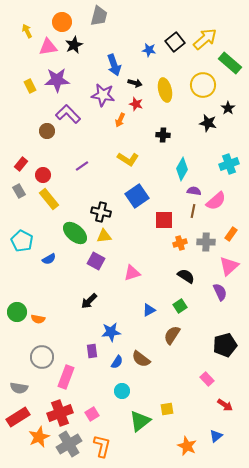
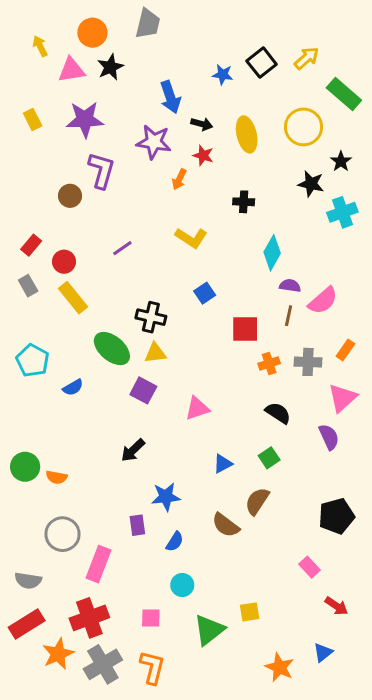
yellow arrow: (205, 39) -> (307, 58), size x0.7
yellow rectangle: (30, 86) -> (33, 119), moved
purple L-shape: (68, 114) -> (101, 170), turned 60
cyan cross: (229, 164) -> (342, 212), moved
blue square: (137, 196) -> (205, 293), size x0.6
brown semicircle: (141, 359) -> (226, 525), moved
pink square: (92, 414) -> (151, 618), moved, turned 32

